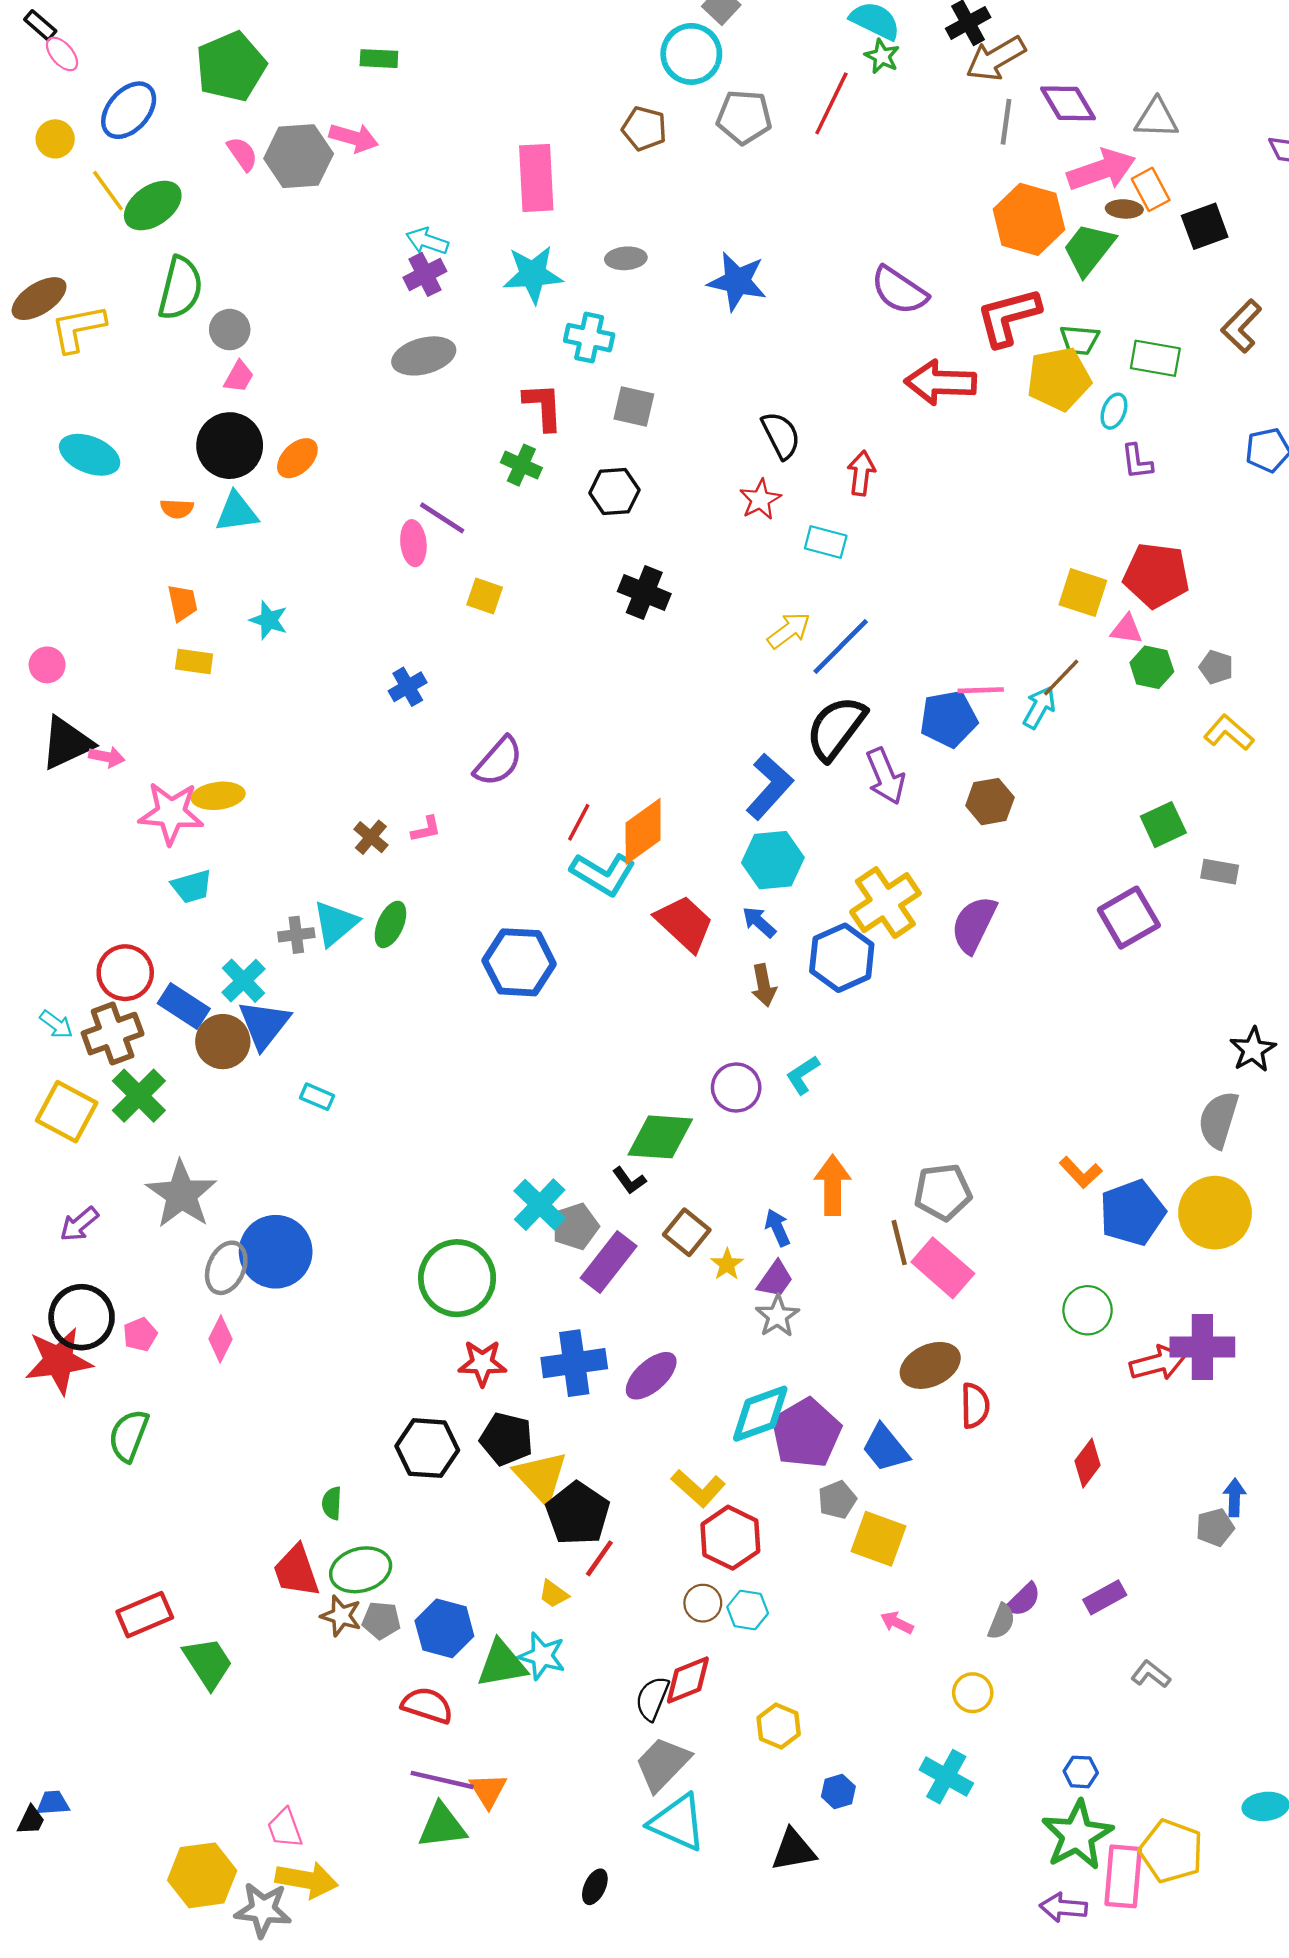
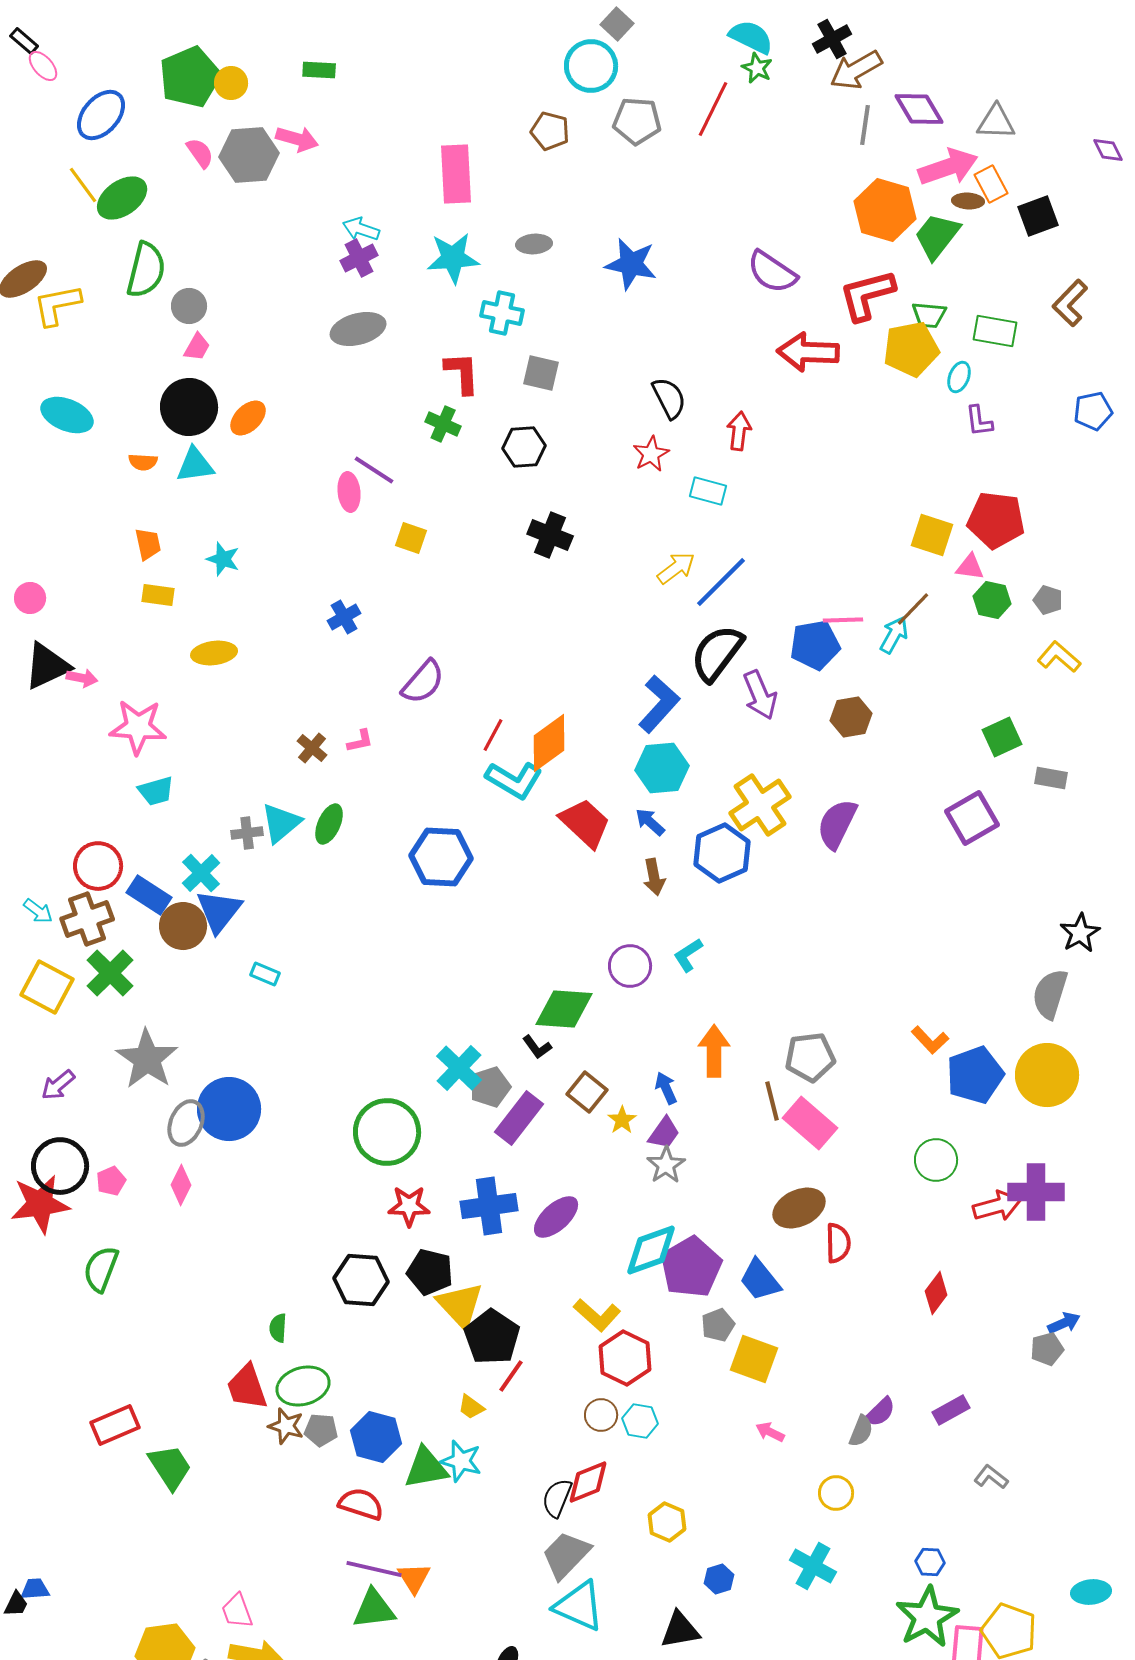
yellow circle: (55, 139) -> (231, 83), moved
yellow ellipse: (218, 796) -> (214, 653), moved
blue arrow: (1235, 1497) -> (1064, 1323), turned 64

